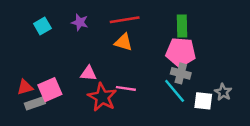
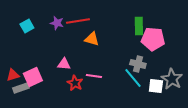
red line: (125, 20) -> (78, 21), moved
pink pentagon: (181, 52) -> (153, 39), moved
gray star: (223, 92) -> (172, 79), size x1.5
red star: (102, 97) -> (75, 83), size x0.7

